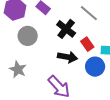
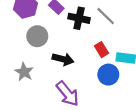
black cross: (66, 29) -> (79, 18), moved, turned -30
black arrow: (68, 57) -> (63, 59), moved

